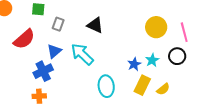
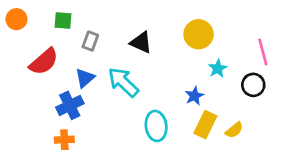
yellow circle: (156, 27) -> (199, 34), moved
cyan star: (152, 60) -> (218, 68), moved

